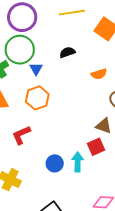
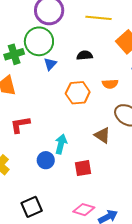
orange hexagon: (37, 98) -> (78, 93), moved
red square: (96, 147) -> (83, 168), moved
cyan arrow: (78, 162) -> (61, 144), moved

